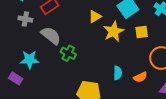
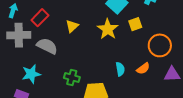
yellow triangle: (95, 17) -> (72, 26), moved
gray cross: (25, 19) -> (19, 35), size x1.6
green cross: (68, 53) -> (72, 77), moved

